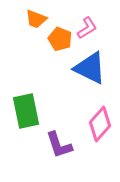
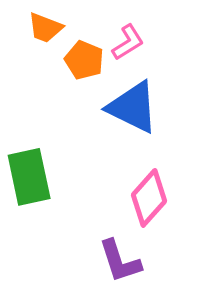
purple L-shape: (59, 145) -> (120, 261), moved

